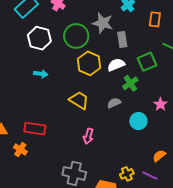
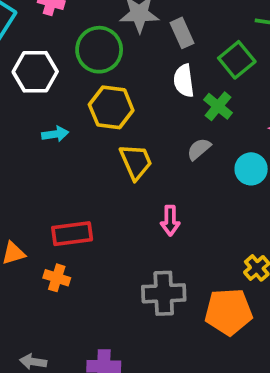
yellow hexagon: (89, 63) -> (111, 107), moved
white semicircle: (116, 65) -> (184, 81), turned -60
yellow trapezoid: (79, 100) -> (136, 162), turned 50

